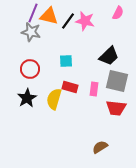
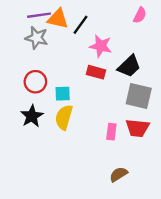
purple line: (33, 13) -> (39, 15), turned 60
pink star: (85, 21) -> (101, 46), moved
cyan square: (66, 61) -> (63, 94), moved
red rectangle: (70, 87) -> (96, 72), moved
pink rectangle: (94, 89) -> (111, 132), moved

